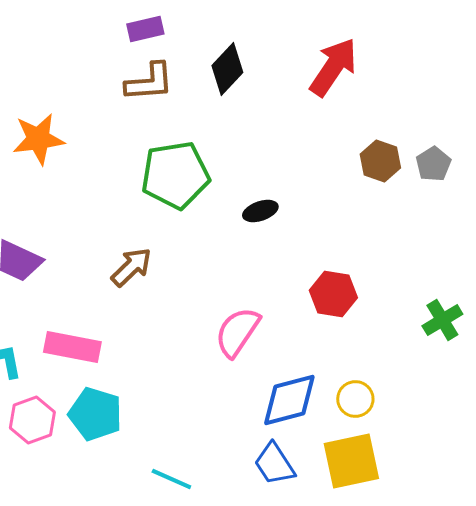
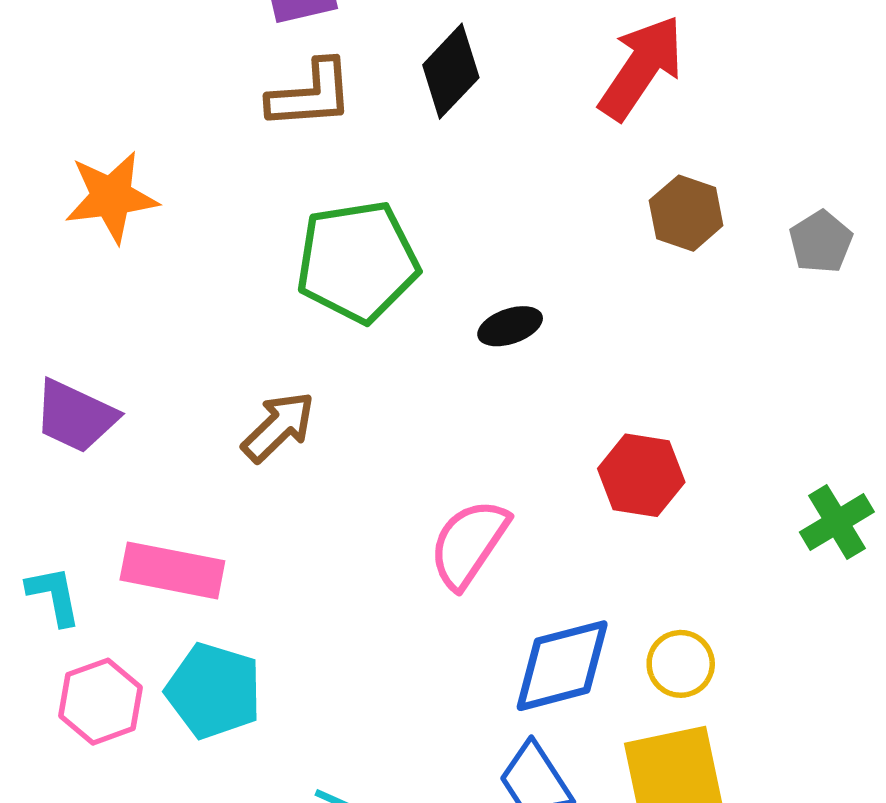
brown hexagon: (380, 161) -> (686, 213), moved

